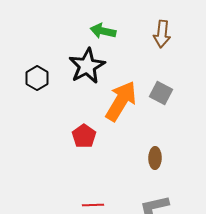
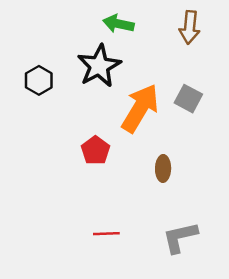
brown ellipse: (155, 158) -> (163, 168), moved

